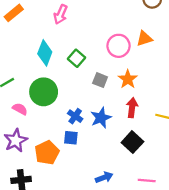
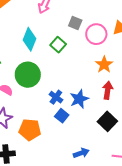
gray square: (100, 80) -> (75, 23), moved
blue square: (71, 138) -> (62, 116), moved, turned 32
orange pentagon: (47, 153) -> (30, 130), turned 30

